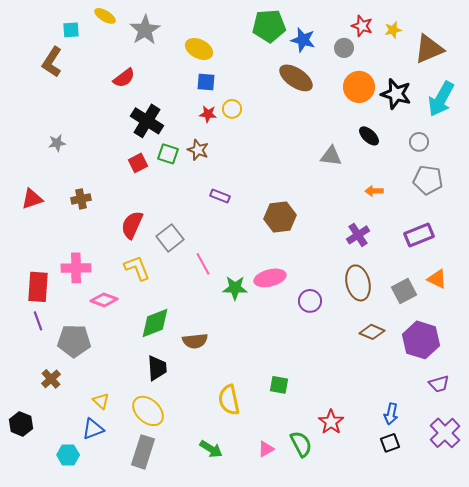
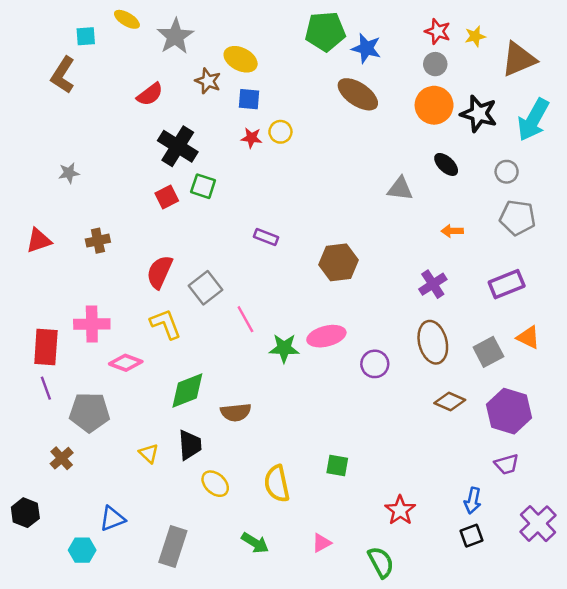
gray circle: (344, 48) -> (435, 64), moved
brown star: (198, 150) -> (208, 81), moved
purple trapezoid: (439, 384) -> (507, 464), moved
yellow triangle: (101, 401) -> (149, 453), moved
yellow ellipse: (148, 411) -> (215, 484), moved, size x0.7
green semicircle: (301, 444) -> (381, 562), moved

